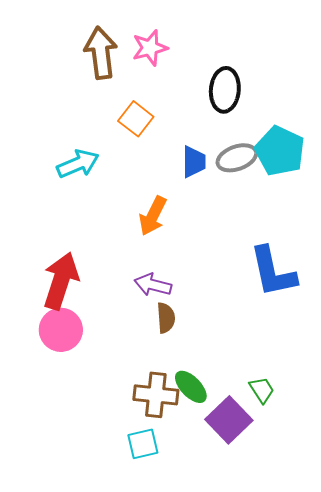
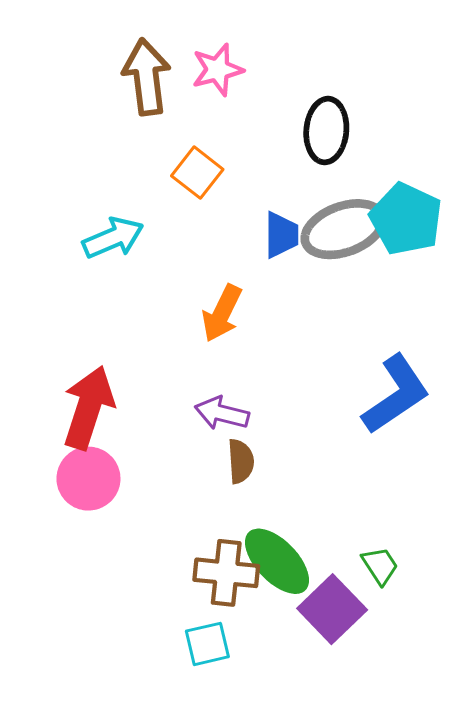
gray ellipse: (237, 158) -> (344, 229), size x1.4
blue L-shape: (273, 272) -> (396, 394), turned -112
green ellipse: (191, 387) -> (277, 561), size x1.4

